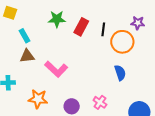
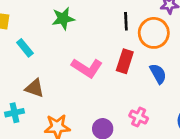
red rectangle: (81, 27) -> (125, 61), moved
brown triangle: (27, 56) -> (35, 88), moved, turned 35
pink L-shape: (56, 69) -> (87, 68), moved

